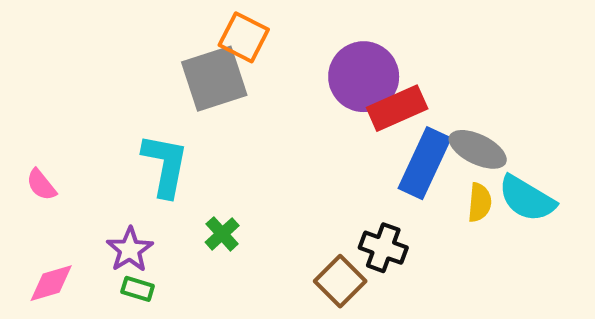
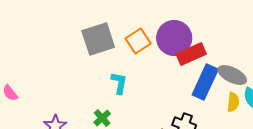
orange square: (244, 37) -> (138, 41), moved, turned 30
cyan L-shape: (165, 165) -> (119, 83), moved, size x0.7

